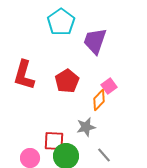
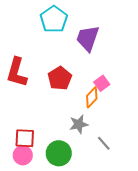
red square: (54, 141) -> (25, 138), moved
gray line: (104, 155) -> (104, 143), moved

